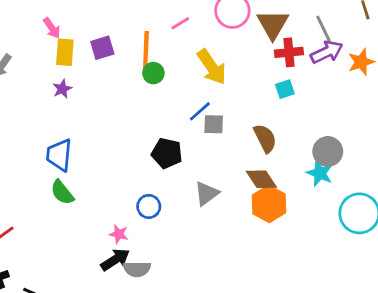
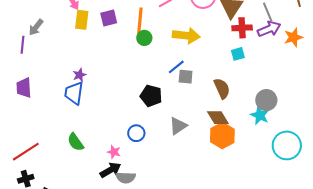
yellow arrow: (212, 67) -> (186, 36), turned -52
purple star: (62, 89) -> (79, 75), moved
green semicircle: (62, 192) -> (76, 142), moved

